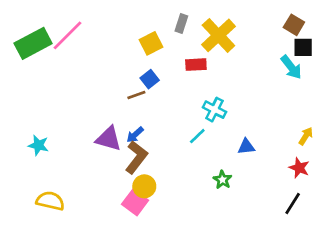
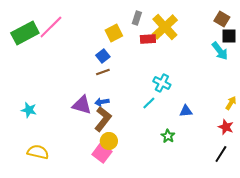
red rectangle: (196, 65) -> (148, 39), moved
blue square: (150, 79) -> (103, 56), moved
blue arrow: (135, 135) -> (102, 102), turned 32

